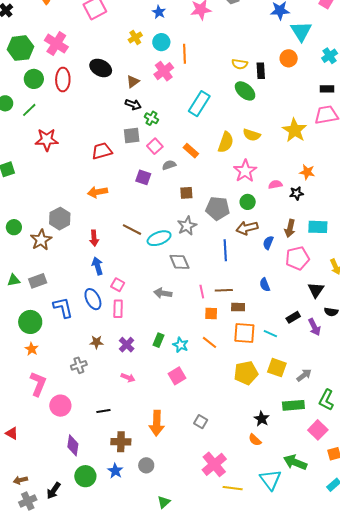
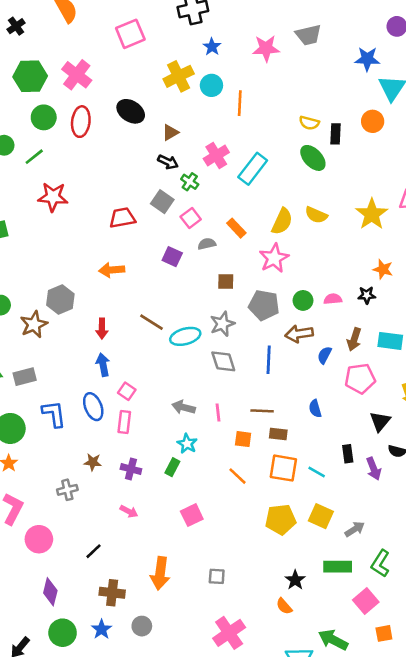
yellow cross: (135, 37) -> (179, 76), size x1.6
pink cross: (164, 71) -> (216, 155), moved
gray square: (132, 136) -> (162, 202), turned 36
pink star: (245, 171) -> (274, 258), moved
pink semicircle: (275, 185) -> (333, 299), moved
gray diamond: (179, 262) -> (223, 361), moved
pink line: (202, 292) -> (218, 413), moved
black rectangle: (293, 317) -> (348, 454), turned -72
purple cross: (127, 345) -> (131, 469), turned -35
cyan star: (181, 345) -> (187, 444), moved
black line: (103, 411) -> (93, 551), turned -40
gray square: (201, 422) -> (217, 576), turned -32

